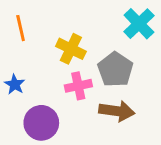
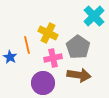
orange line: (21, 28) -> (27, 45), moved
purple circle: (41, 123) -> (43, 83), moved

